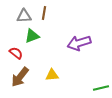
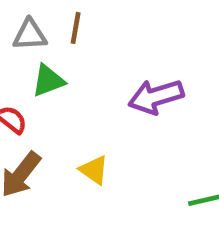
yellow triangle: (52, 75) -> (94, 170), turned 40

